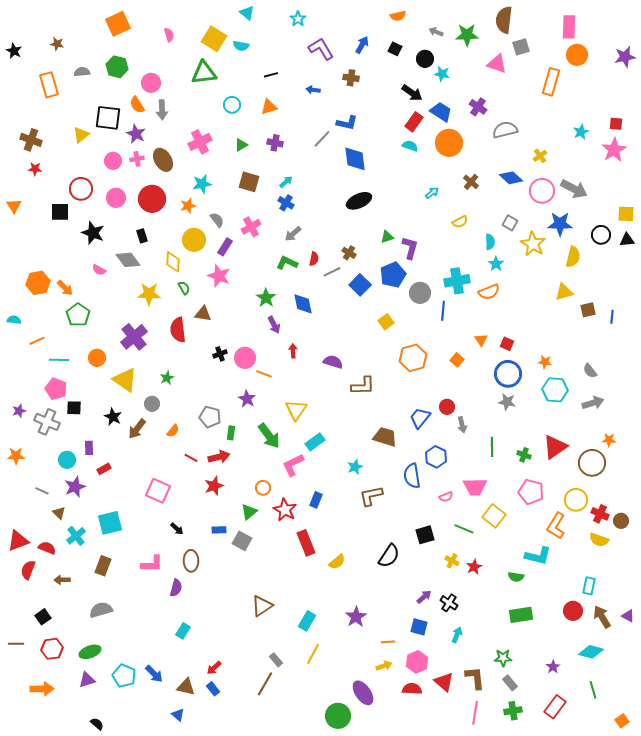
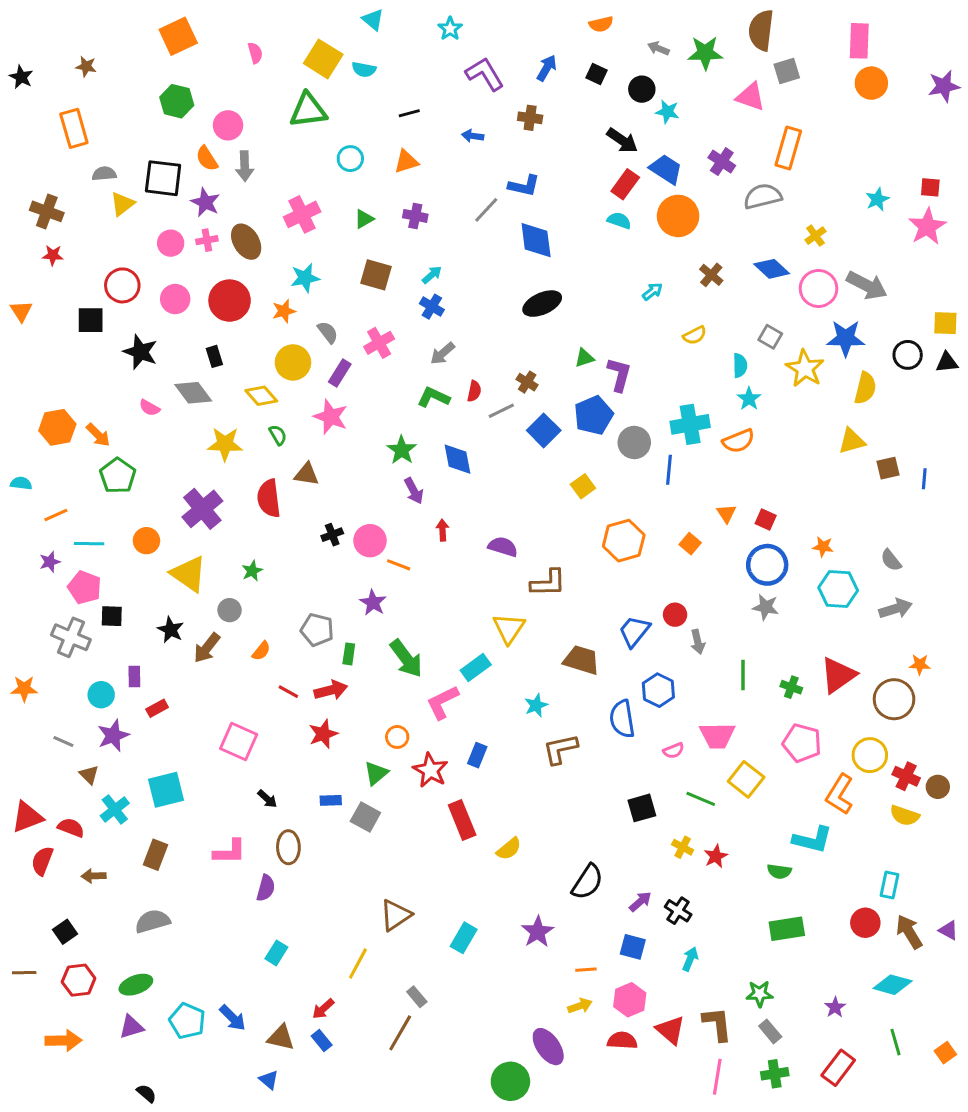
gray semicircle: (82, 72) -> (104, 174), moved
orange rectangle: (551, 82) -> (788, 148), moved
yellow diamond: (173, 262) -> (261, 396), turned -45
yellow triangle: (296, 410) -> (509, 628), moved
purple star: (19, 411) -> (50, 562), moved
black semicircle: (389, 556) -> (587, 882), moved
yellow line: (313, 654) -> (358, 964), moved
orange square: (622, 721) -> (945, 1053), moved

